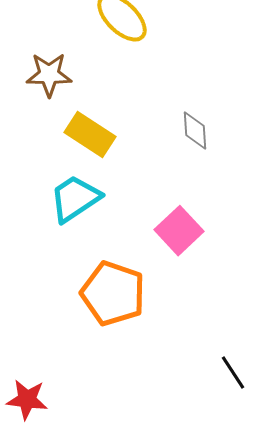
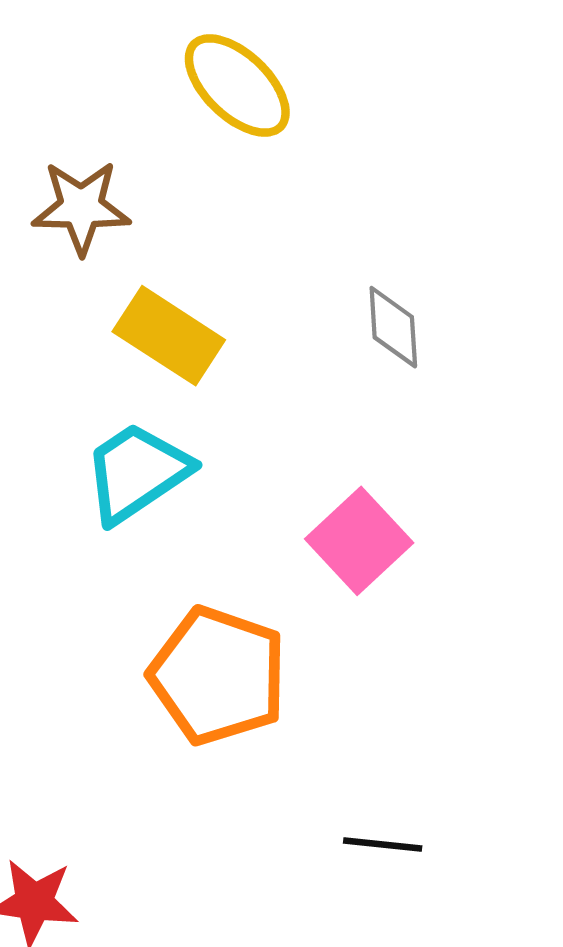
black line: (233, 373) -> (383, 845), moved, turned -51

